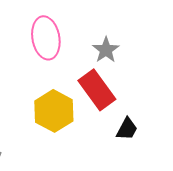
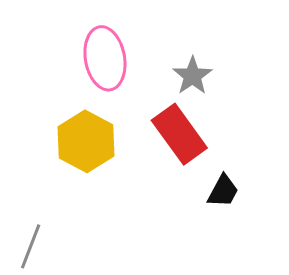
yellow hexagon: (54, 111) -> (86, 141), moved

